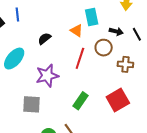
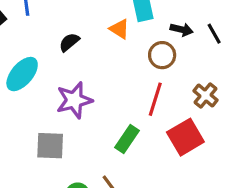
red line: (80, 58) -> (155, 99), moved
brown cross: (125, 64) -> (206, 95), moved, turned 35

